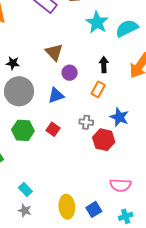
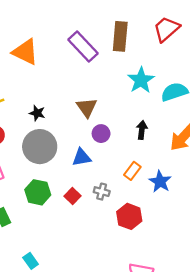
orange rectangle: (98, 89) -> (132, 171), moved
blue star: (119, 117) -> (160, 182), moved
gray cross: (86, 122) -> (102, 192), moved

